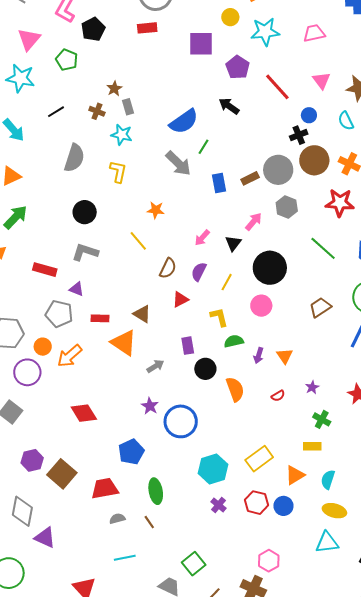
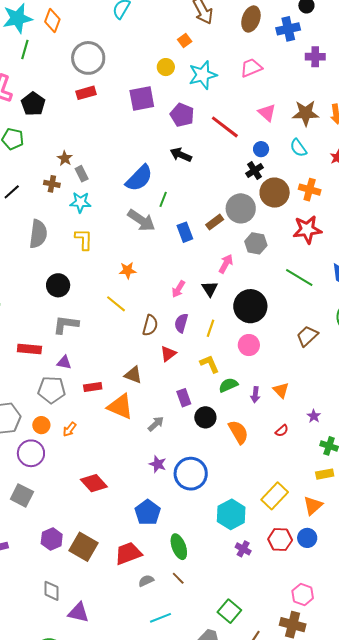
orange arrow: (70, 356) -> (70, 429), size x0.6
gray diamond: (22, 511) -> (51, 591), size x0.7

